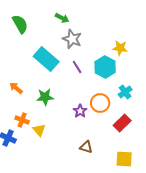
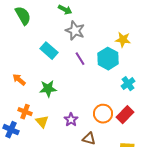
cyan rectangle: (46, 59) -> (49, 51), size x0.7
orange circle: (100, 103) -> (103, 114), moved
purple star: (80, 111) -> (71, 120), moved

